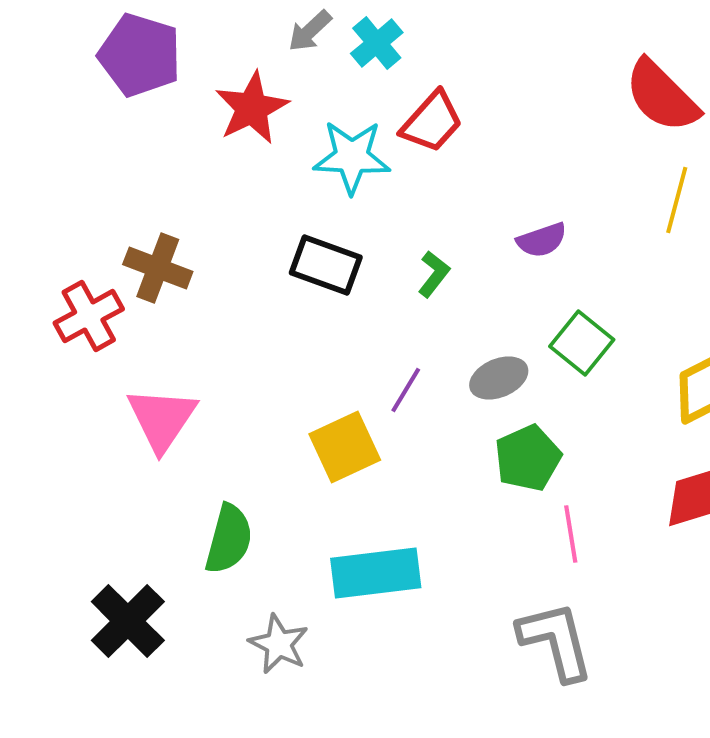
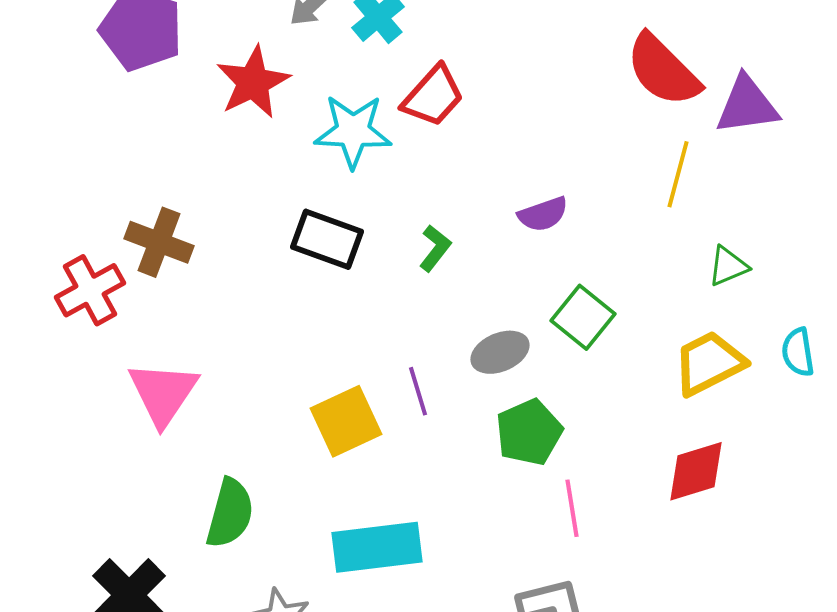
purple line: (406, 390) -> (418, 391), moved, turned -48

